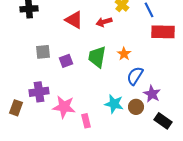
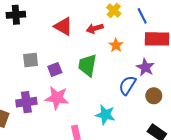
orange star: (124, 54) -> (116, 45), moved
purple star: (152, 94) -> (145, 67), moved
pink star: (64, 107) -> (57, 98), moved
brown circle: (136, 107) -> (154, 96), moved

